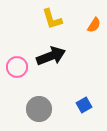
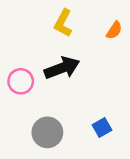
yellow L-shape: (52, 19) -> (63, 23), turned 45

